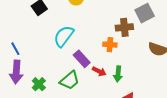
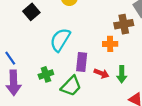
purple rectangle: (82, 59) -> (82, 62), turned 54
green cross: (39, 84) -> (46, 74), moved, turned 32

